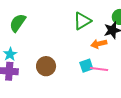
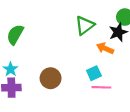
orange arrow: (99, 44) -> (105, 48), turned 42
pink line: (99, 69) -> (101, 87), moved

